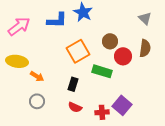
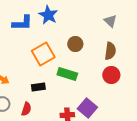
red circle: (123, 56) -> (111, 75), moved
black rectangle: (73, 84) -> (38, 87), turned 64
red semicircle: (75, 107) -> (26, 109), moved, turned -96

